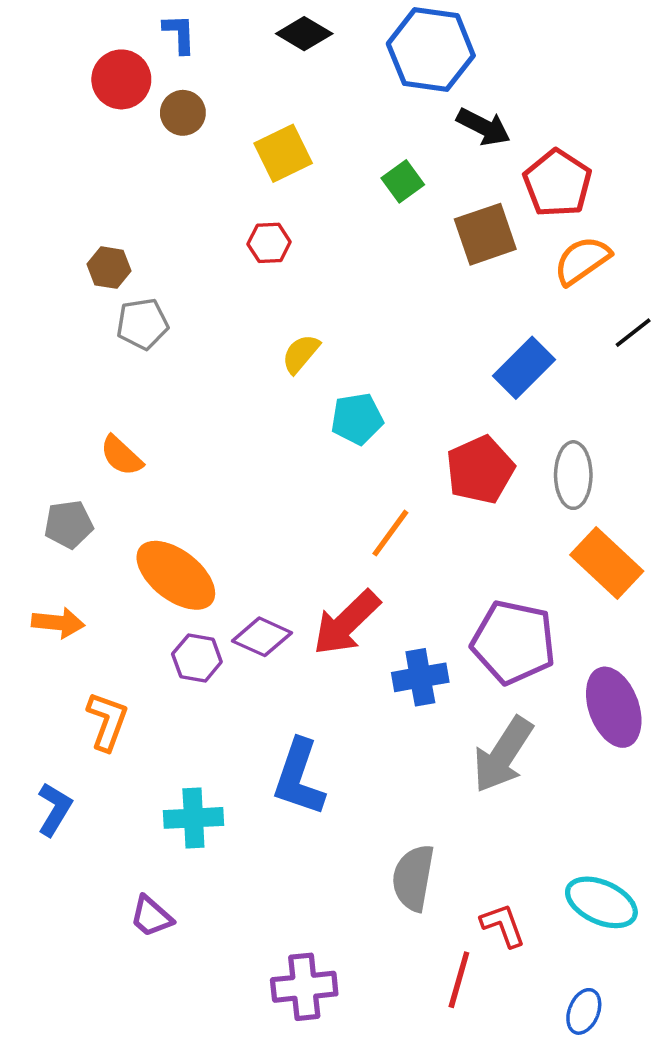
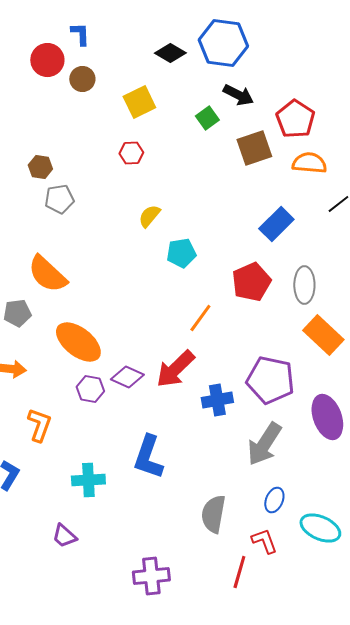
black diamond: (304, 34) -> (170, 53), moved
black arrow: (484, 127) -> (238, 95), moved
orange semicircle: (582, 261) -> (309, 163), turned 40
orange semicircle: (121, 456) -> (47, 274), size x1.6
blue ellipse: (584, 1011) -> (274, 500), moved

